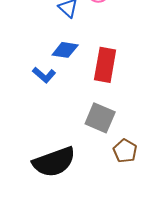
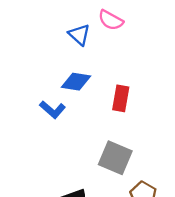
red rectangle: (105, 65) -> (121, 98), size x0.7

